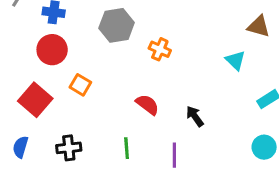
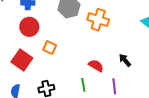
orange cross: (160, 49) -> (98, 20), size x1.5
red semicircle: (147, 105) -> (96, 66), moved

